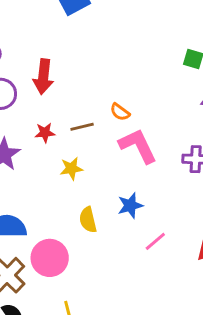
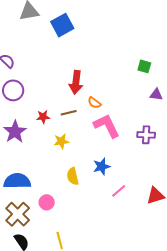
red arrow: (43, 77) -> (76, 82), moved
pink circle: (50, 258) -> (47, 202), size x0.6

